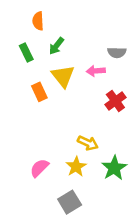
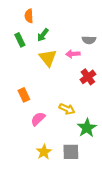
orange rectangle: (39, 92) -> (24, 95), moved
yellow star: (76, 167) -> (44, 152), moved
pink semicircle: (39, 168) -> (38, 119), moved
gray square: (70, 202) -> (71, 152), moved, turned 30

